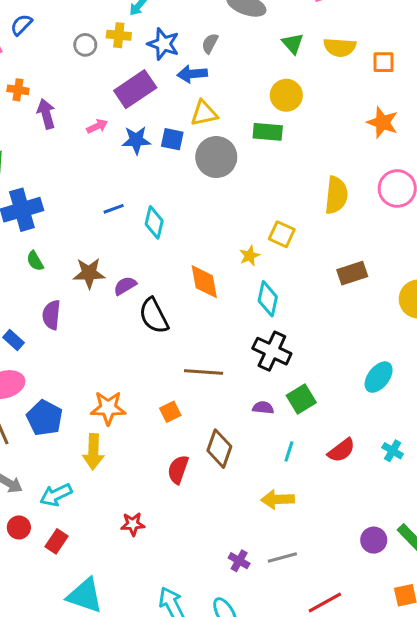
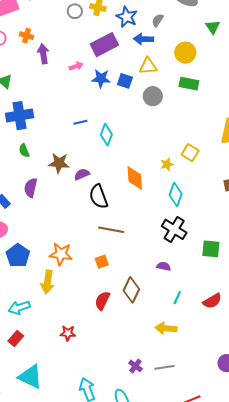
yellow circle: (286, 95) -> (185, 53), moved
gray circle: (216, 157) -> (153, 96), size x0.7
brown line: (204, 372) -> (111, 230), moved
green square: (301, 399) -> (211, 249), moved, turned 30

